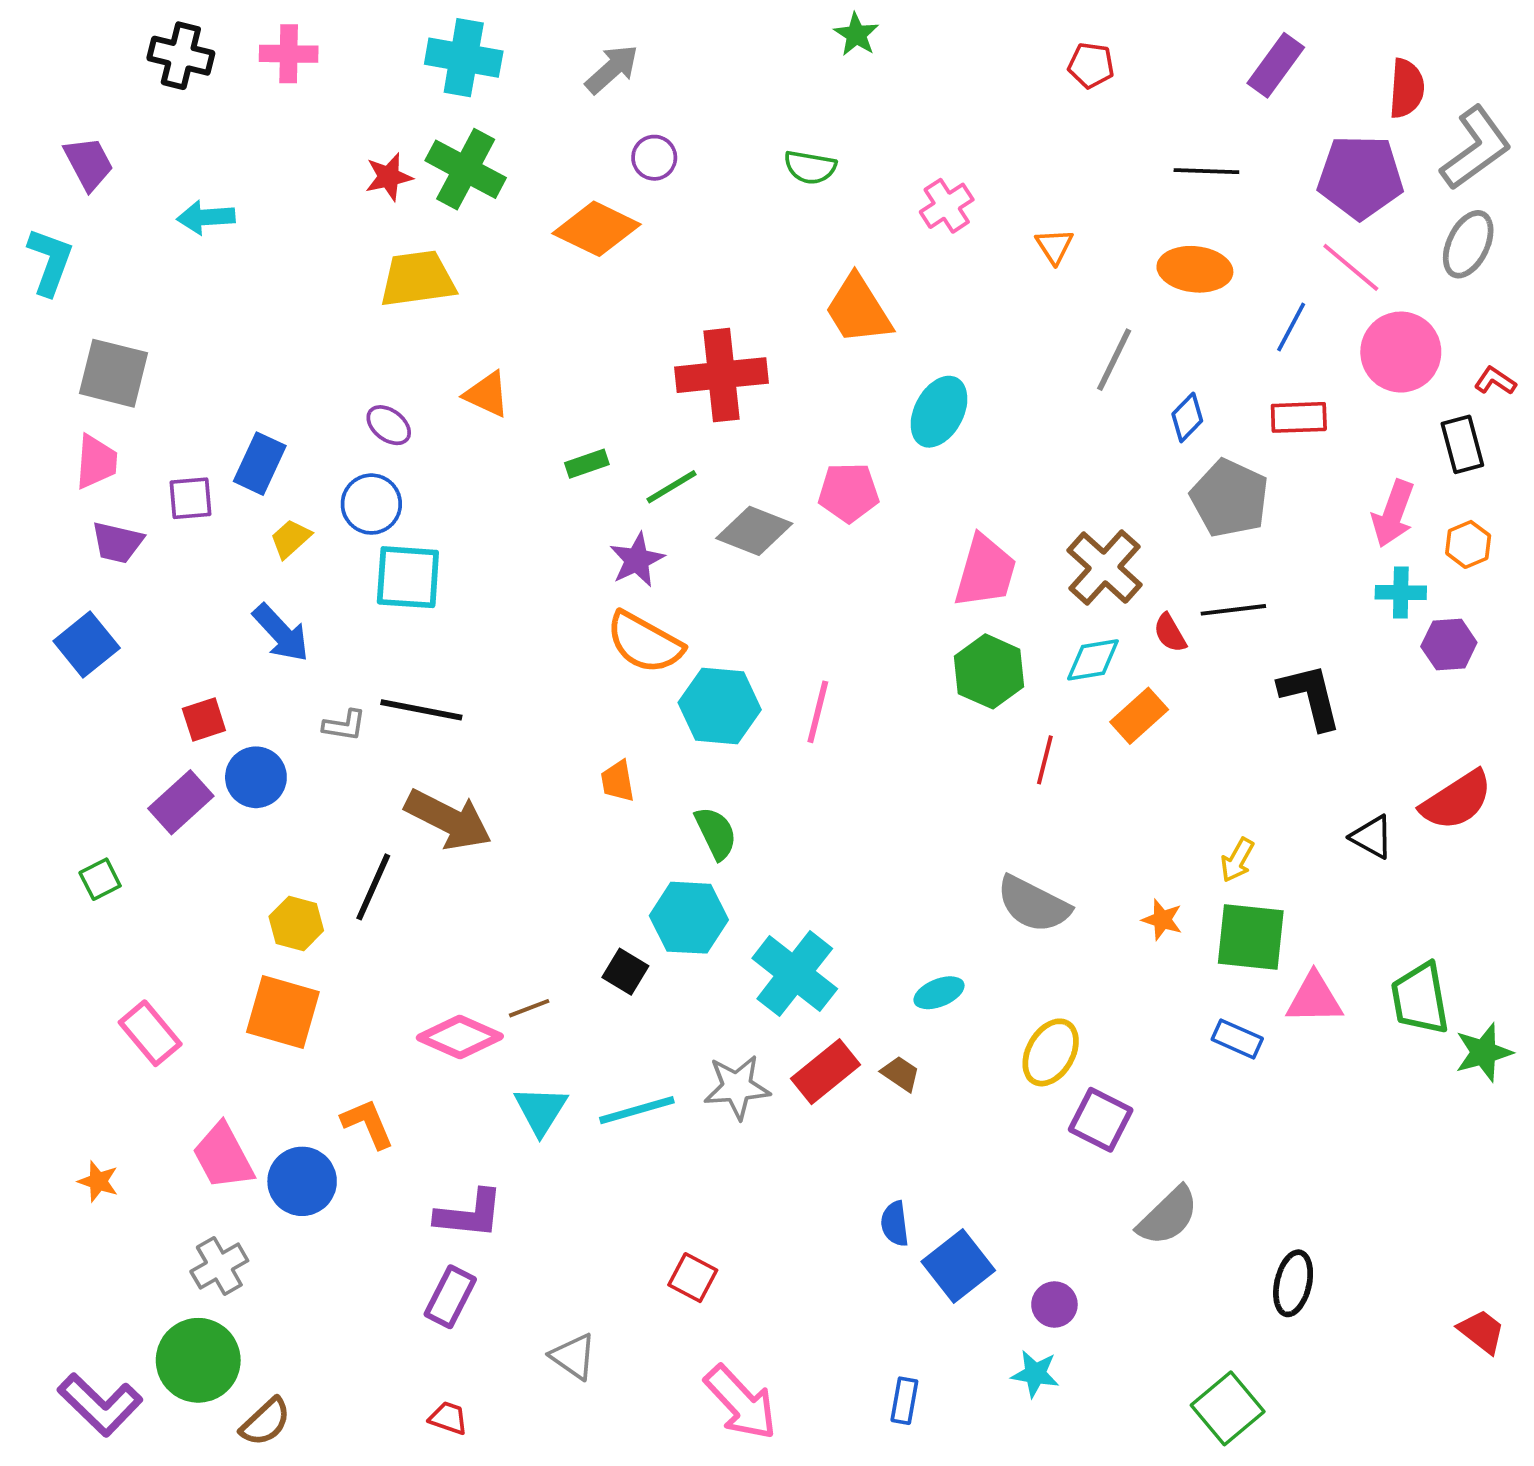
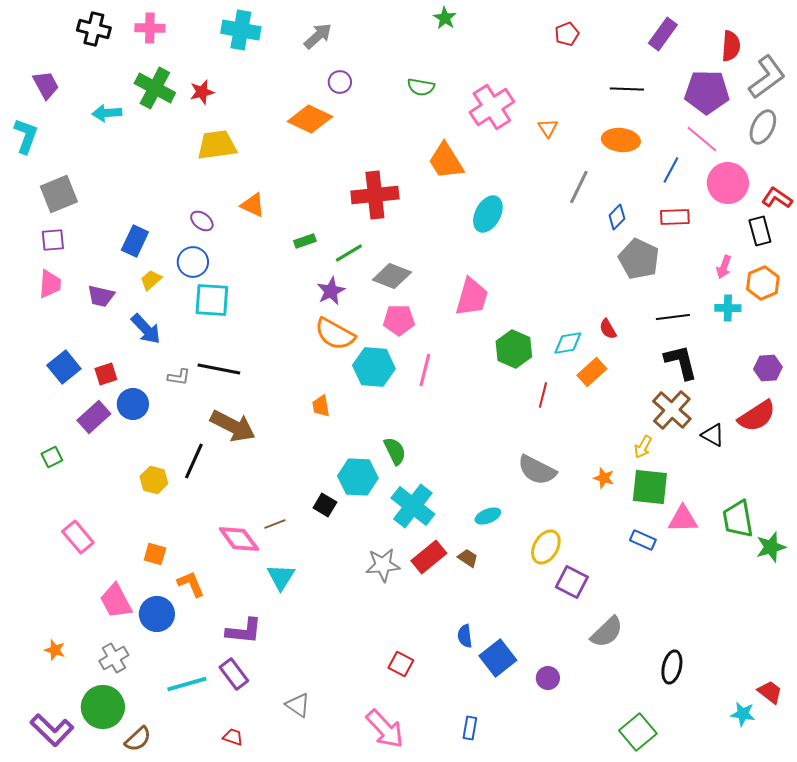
red pentagon: (1091, 65) -> (567, 34), turned -30
green cross: (466, 169) -> (155, 88), moved
pink cross: (947, 206) -> (492, 107), size x1.6
gray square: (114, 373) -> (59, 194), turned -36
red L-shape: (1495, 381) -> (777, 198), size x1.4
pink trapezoid: (96, 462) -> (50, 284), moved
pink pentagon: (849, 492) -> (399, 320), moved
purple square: (190, 498) -> (53, 240), moved
pink arrow: (1393, 514) -> (724, 267), size x0.7
purple trapezoid: (117, 543) -> (101, 296), moved
orange hexagon: (1468, 544) -> (763, 283), size x1.4
brown cross: (1104, 568) -> (672, 410), moved
pink trapezoid: (985, 571) -> (472, 297), moved
black line: (1233, 610) -> (673, 317), moved
blue square: (87, 644) -> (64, 367), moved
purple hexagon: (1449, 644) -> (768, 368), moved
green semicircle: (716, 833) -> (395, 451), moved
orange square: (283, 1012) -> (155, 554), moved, size x0.6
pink diamond: (460, 1037) -> (239, 539), turned 30
cyan line: (637, 1110) -> (187, 684), moved
orange star: (98, 1181) -> (55, 650), moved
red square: (693, 1278) -> (401, 664), moved
purple rectangle: (450, 1297) -> (234, 674), turned -64
cyan star: (1035, 1374) -> (743, 714), moved

